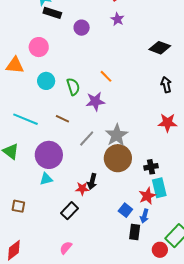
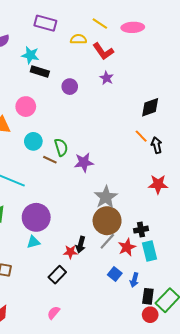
black diamond: (160, 48) -> (150, 107), turned -40
orange line: (106, 76) -> (141, 136), moved
brown line: (62, 119) -> (50, 160), moved
gray line: (87, 139) -> (107, 241), moved
red star: (147, 196) -> (127, 247), moved
black rectangle: (135, 232) -> (148, 296), moved

